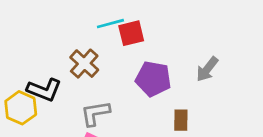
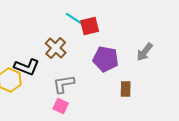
cyan line: (110, 24) -> (75, 19), turned 48

